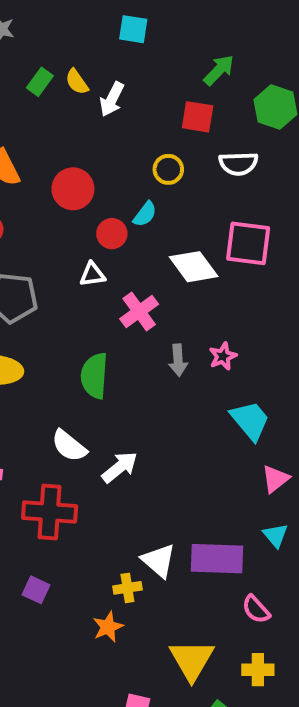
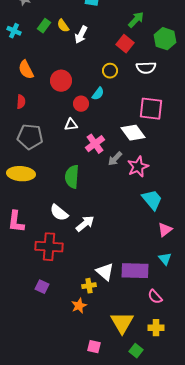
red square: (198, 117) -> (125, 44), turned 30
white diamond: (194, 267) -> (133, 133), moved
pink star: (223, 356) -> (138, 167), size x1.5
gray arrow: (178, 360) -> (115, 159), moved, turned 49

